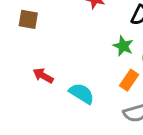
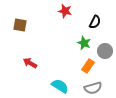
cyan semicircle: (82, 93) -> (60, 86), moved

